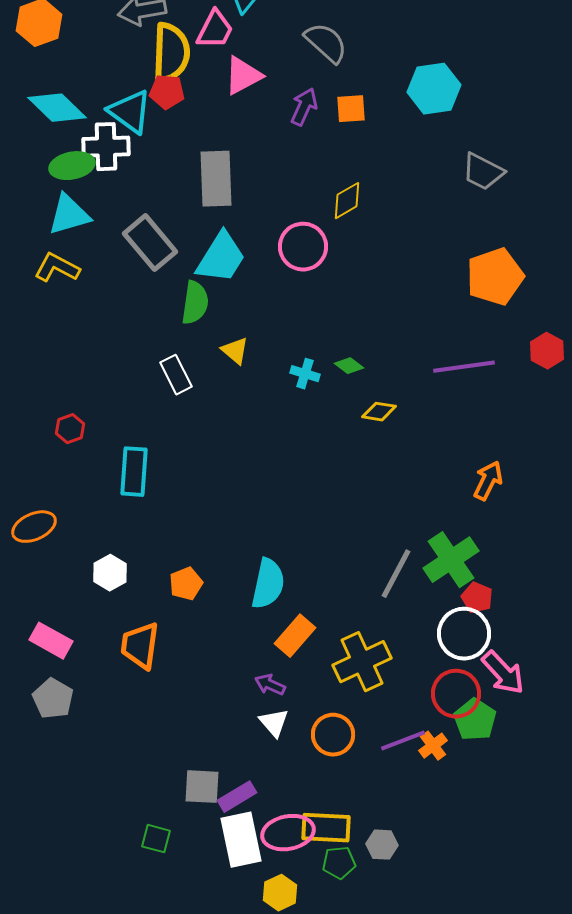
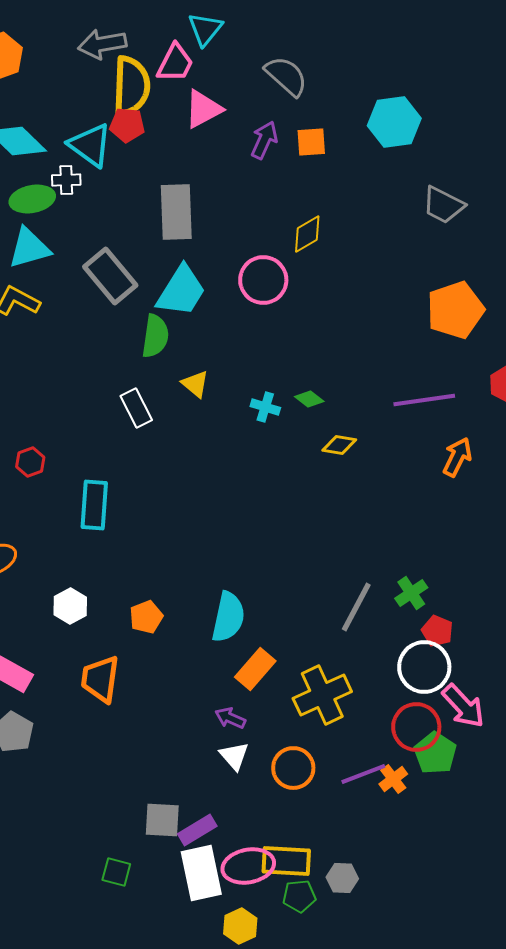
white cross: (106, 147) -> (66, 180), size x0.6
orange arrow: (488, 481) -> (457, 457), moved
green cross: (451, 560) -> (411, 593), size x0.6

